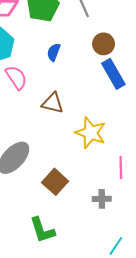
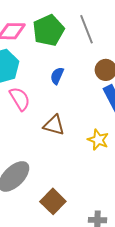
yellow star: (91, 133) -> (98, 140), moved, size x0.7

